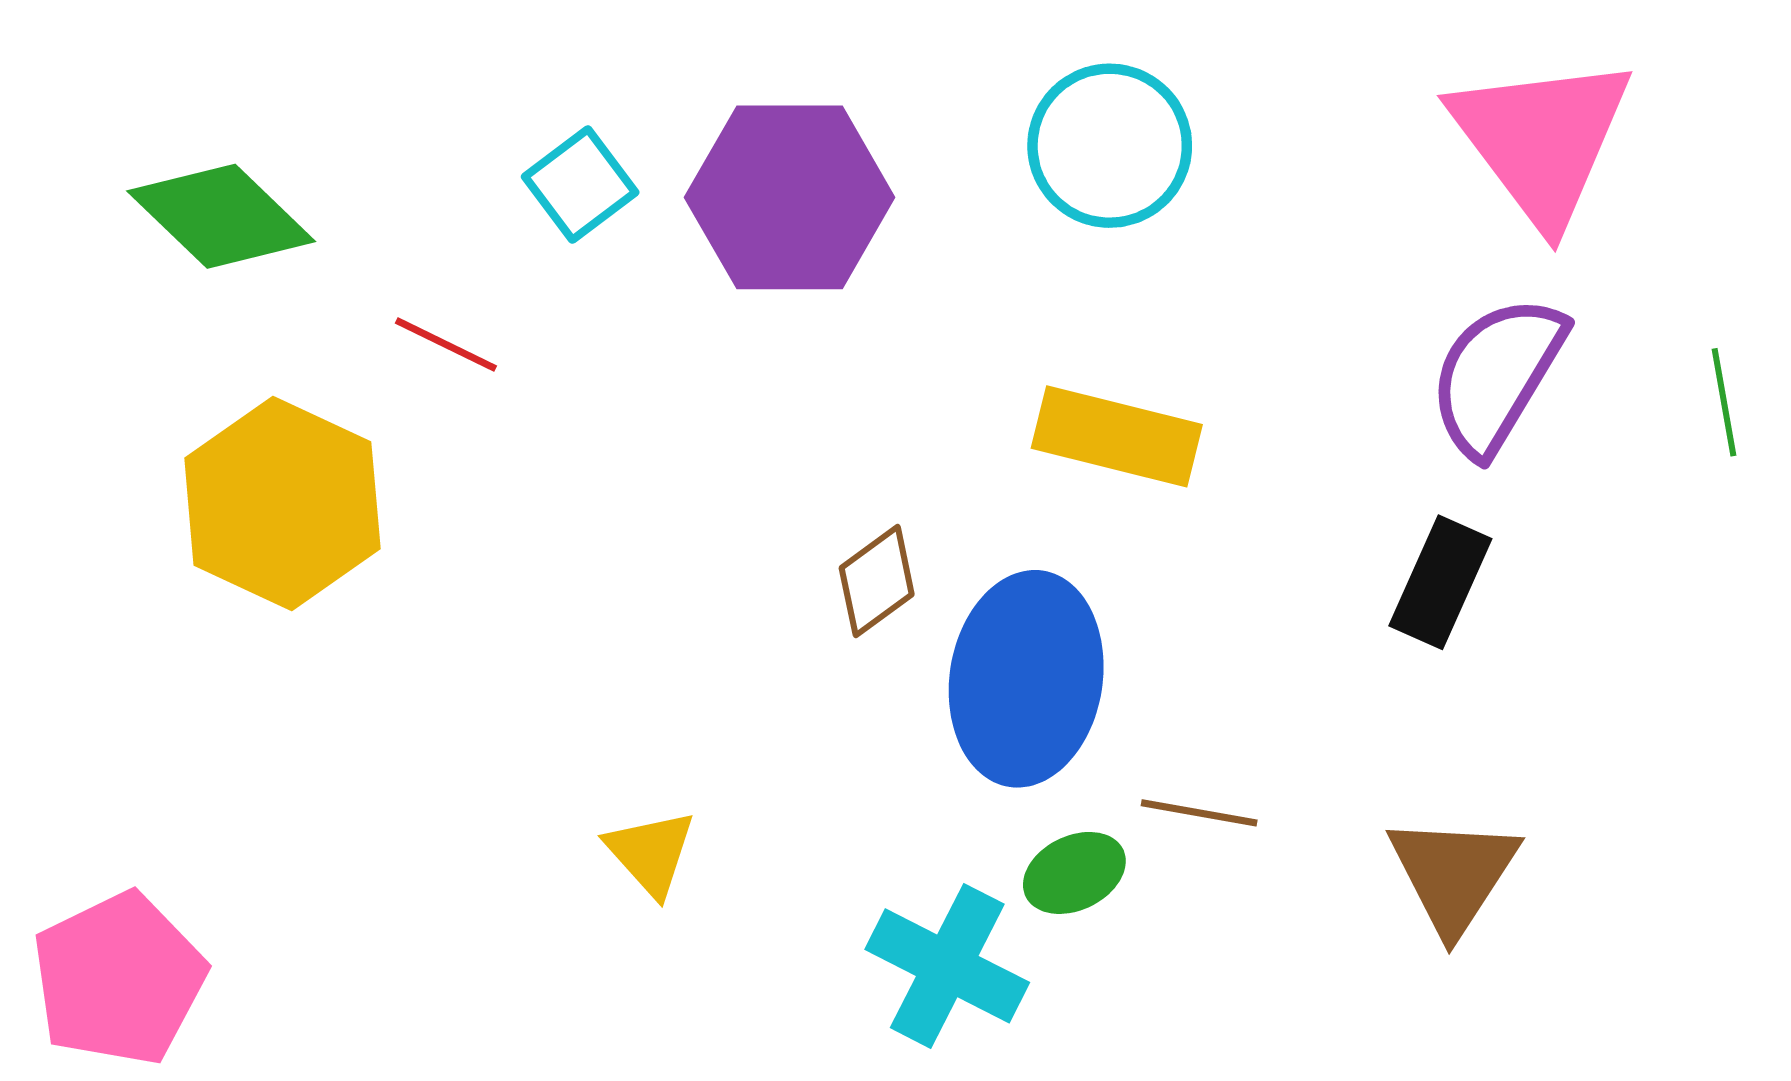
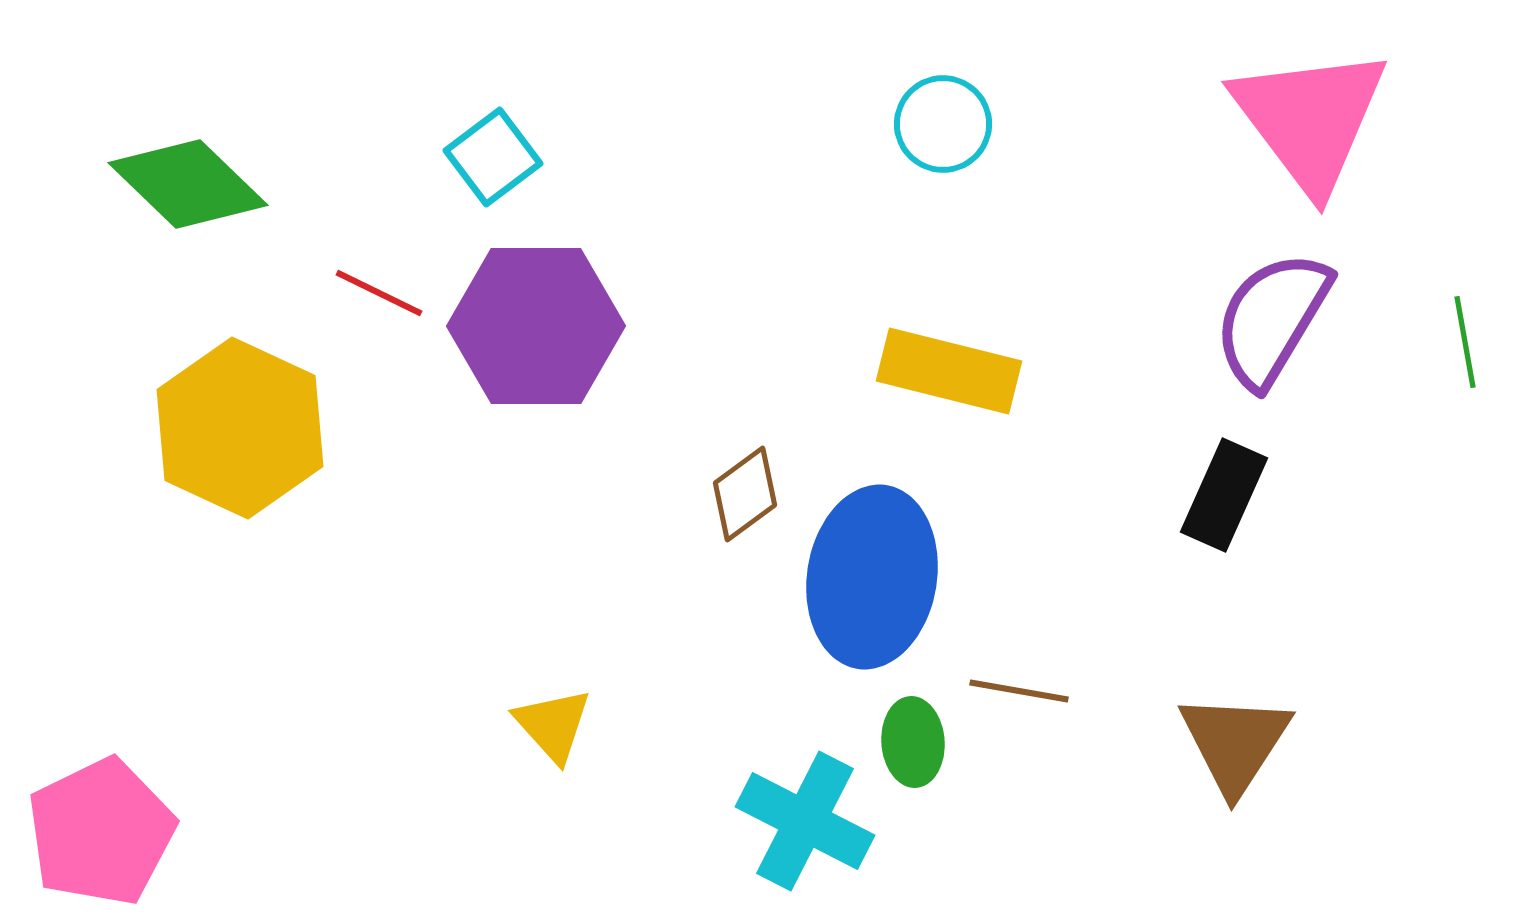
cyan circle: (1110, 146) -> (943, 124), size x0.7
purple hexagon: (790, 197) -> (536, 326), moved
green ellipse: (1074, 873) -> (913, 742), turned -68

